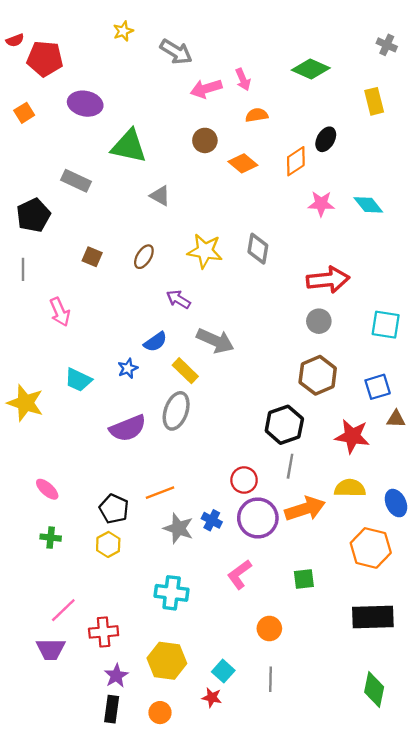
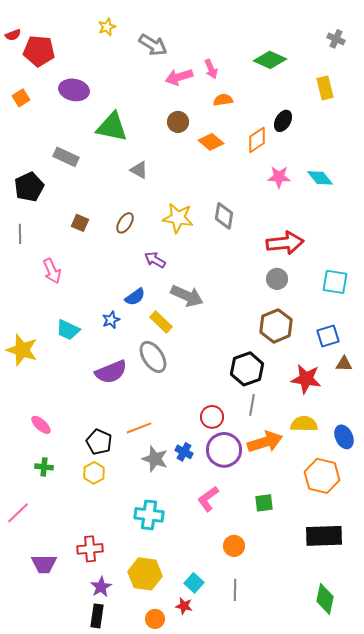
gray ellipse: (176, 411) -> (153, 357), turned -52
pink line: (63, 610) -> (18, 513), moved
orange circle: (160, 713) -> (155, 619), moved

